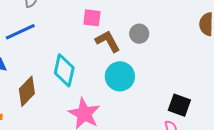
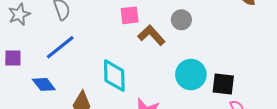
cyan circle: (120, 76) -> (191, 75), moved
black square: (179, 105) -> (223, 84), moved

